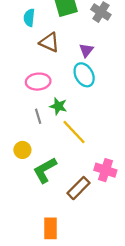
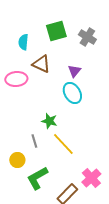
pink ellipse: (38, 82) -> (16, 79), moved
gray line: (38, 116) -> (34, 141), moved
pink cross: (105, 170) -> (91, 178), turned 30

